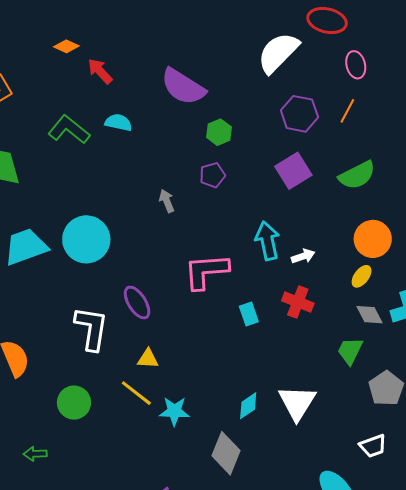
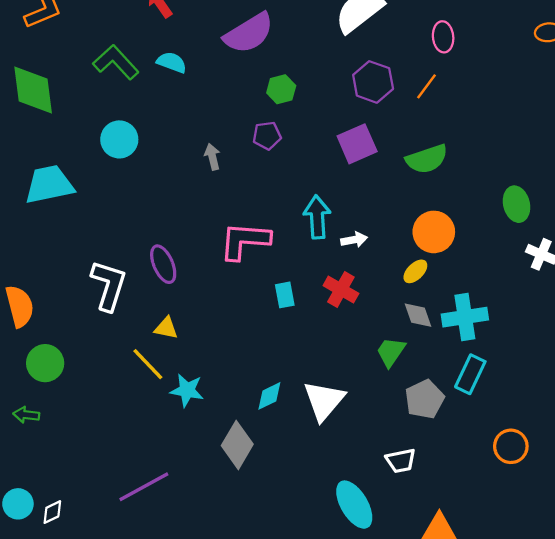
purple semicircle: (183, 87) -> (249, 33), turned -72
cyan circle: (86, 239) -> (119, 139), moved, size x0.7
green circle: (74, 403) -> (45, 363), moved

